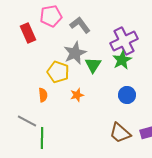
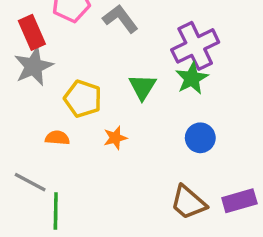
gray star: (75, 53) -> (34, 66), moved
orange semicircle: (43, 95) -> (57, 138), turned -80

